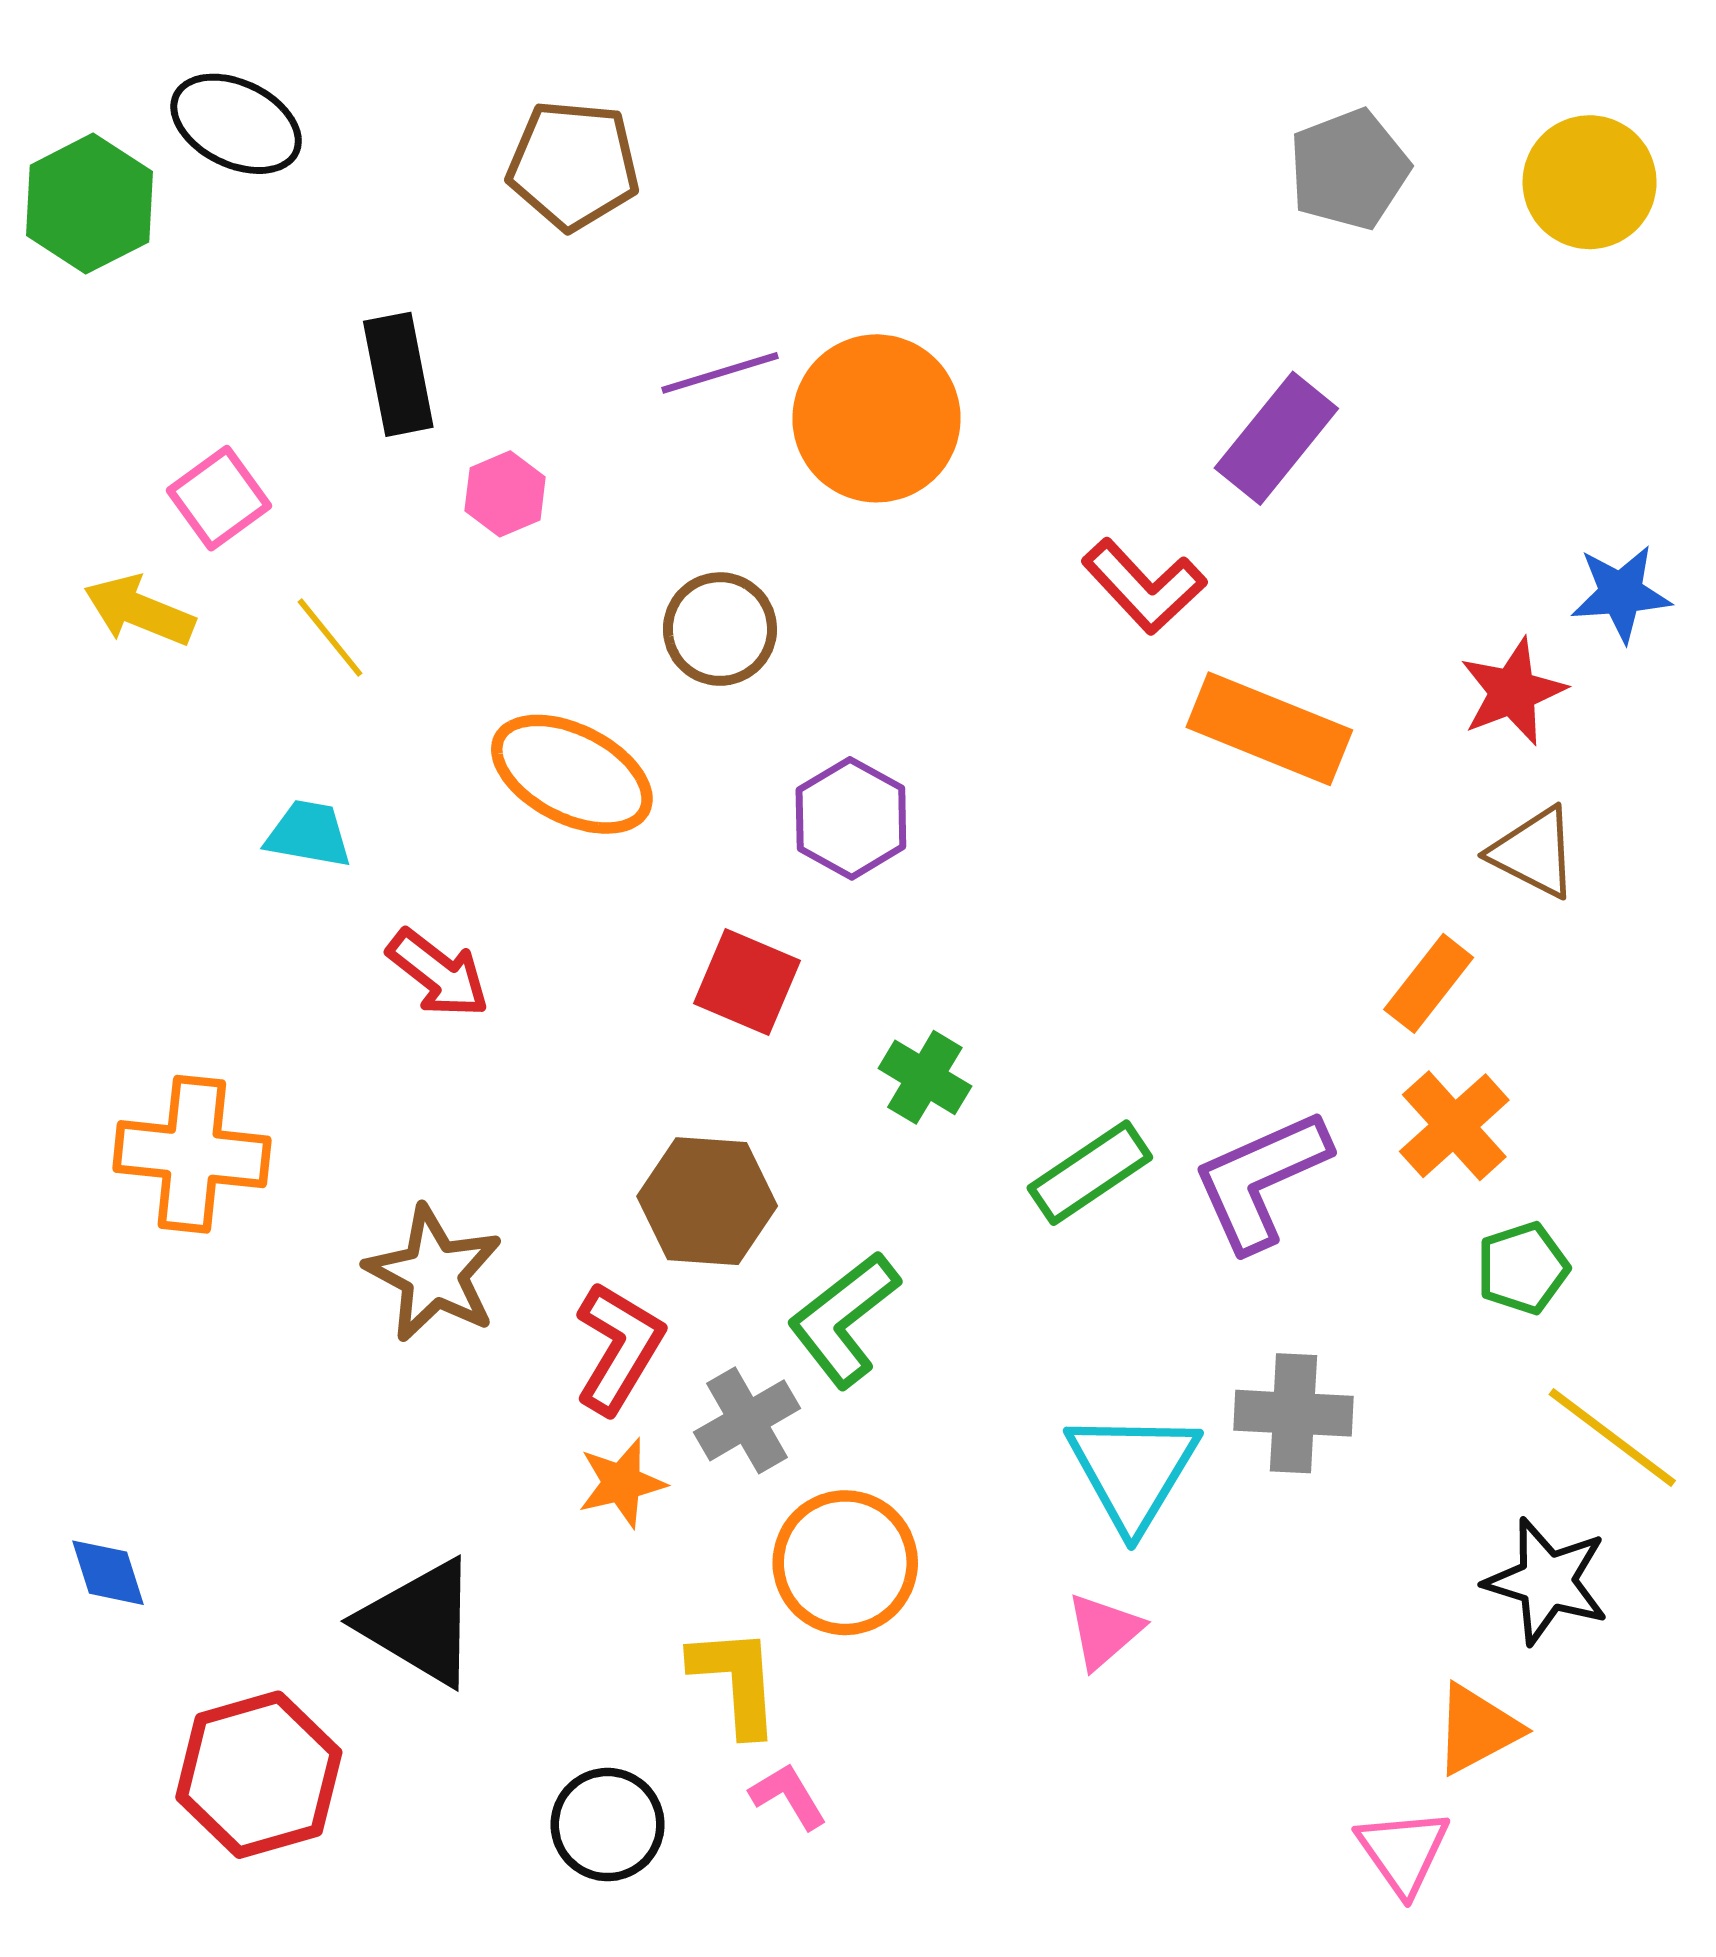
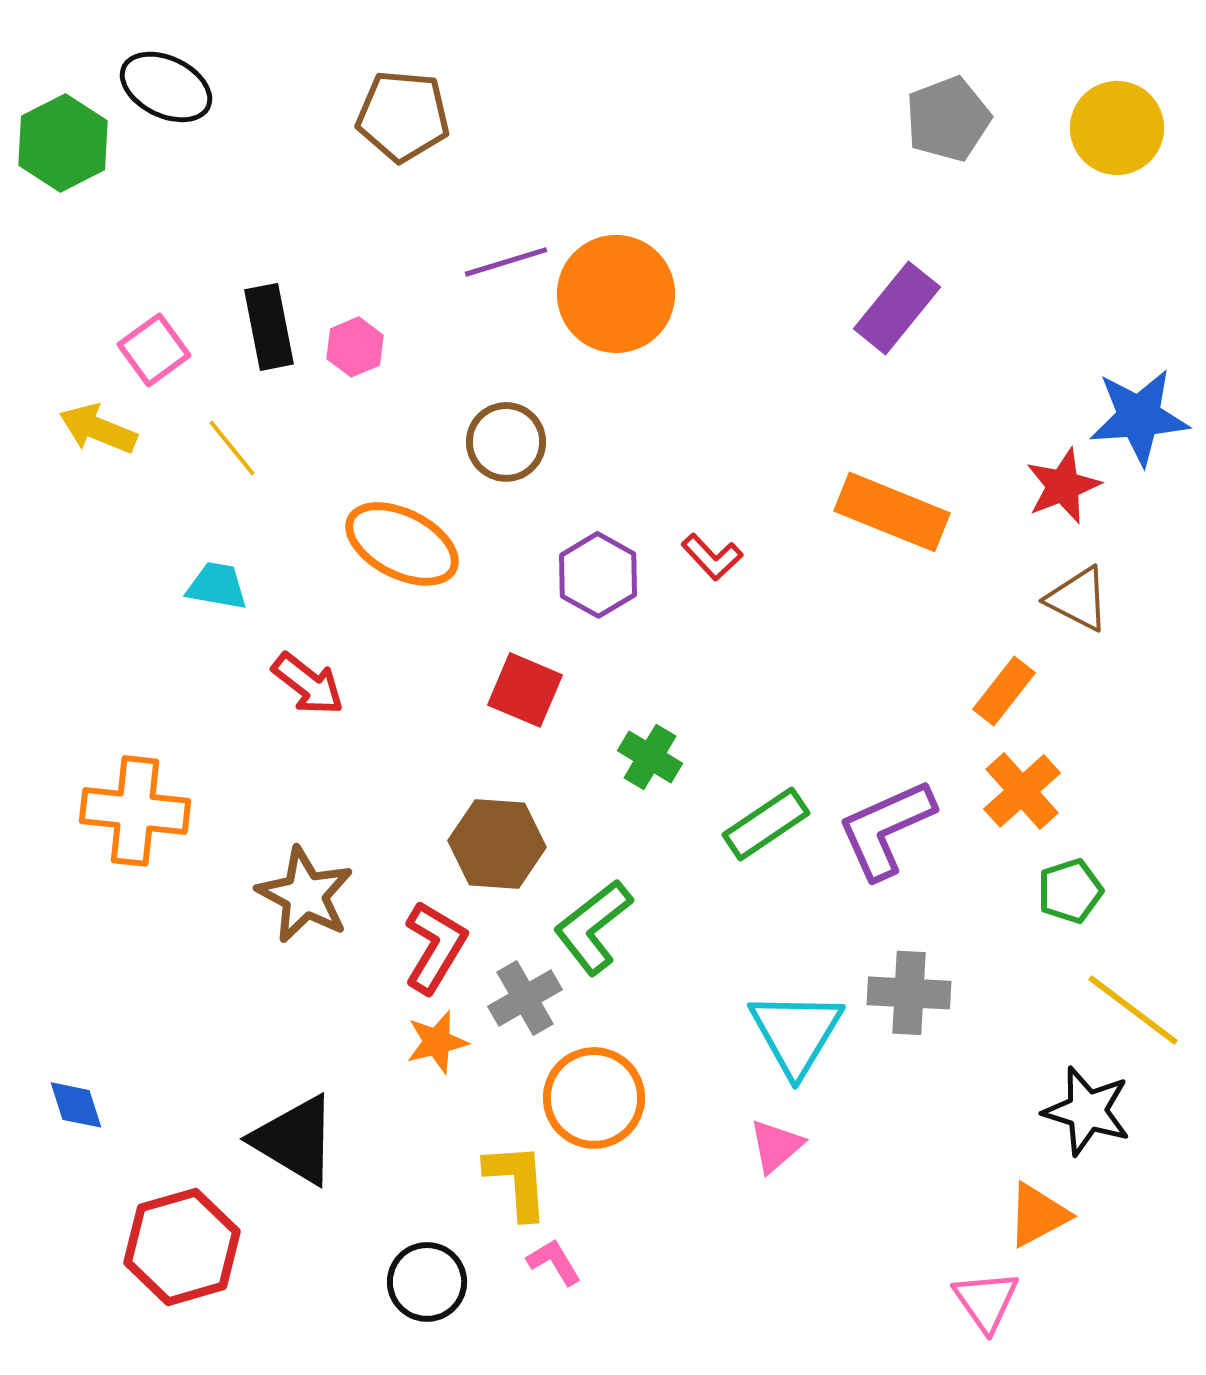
black rectangle: (398, 374) -> (269, 327), moved
red L-shape: (1144, 586) -> (712, 557), moved, size x0.7
blue star: (1621, 593) -> (1139, 417), size x1.4

